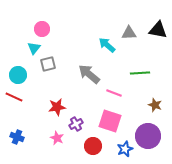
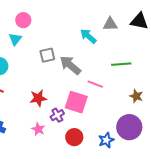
gray square: (48, 64) -> (47, 55), moved
pink square: (110, 121) -> (76, 102), moved

